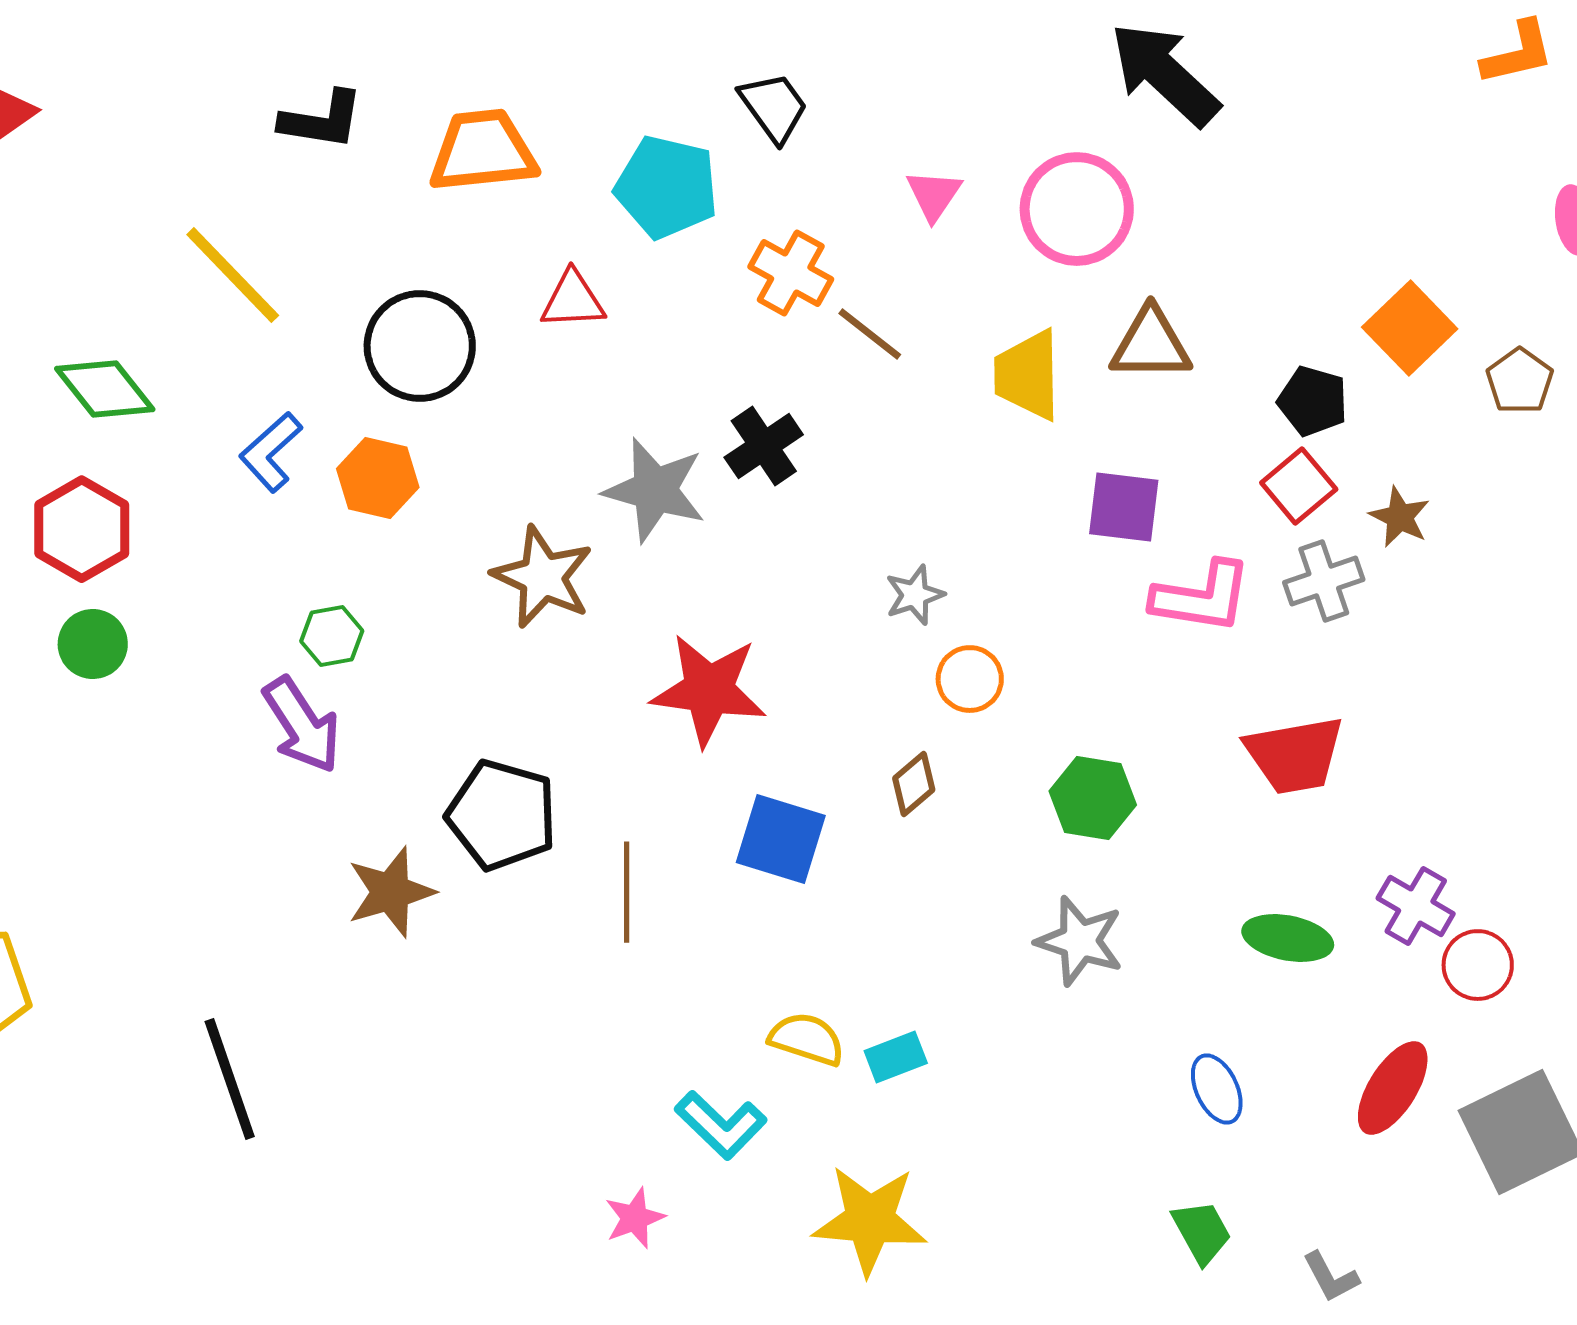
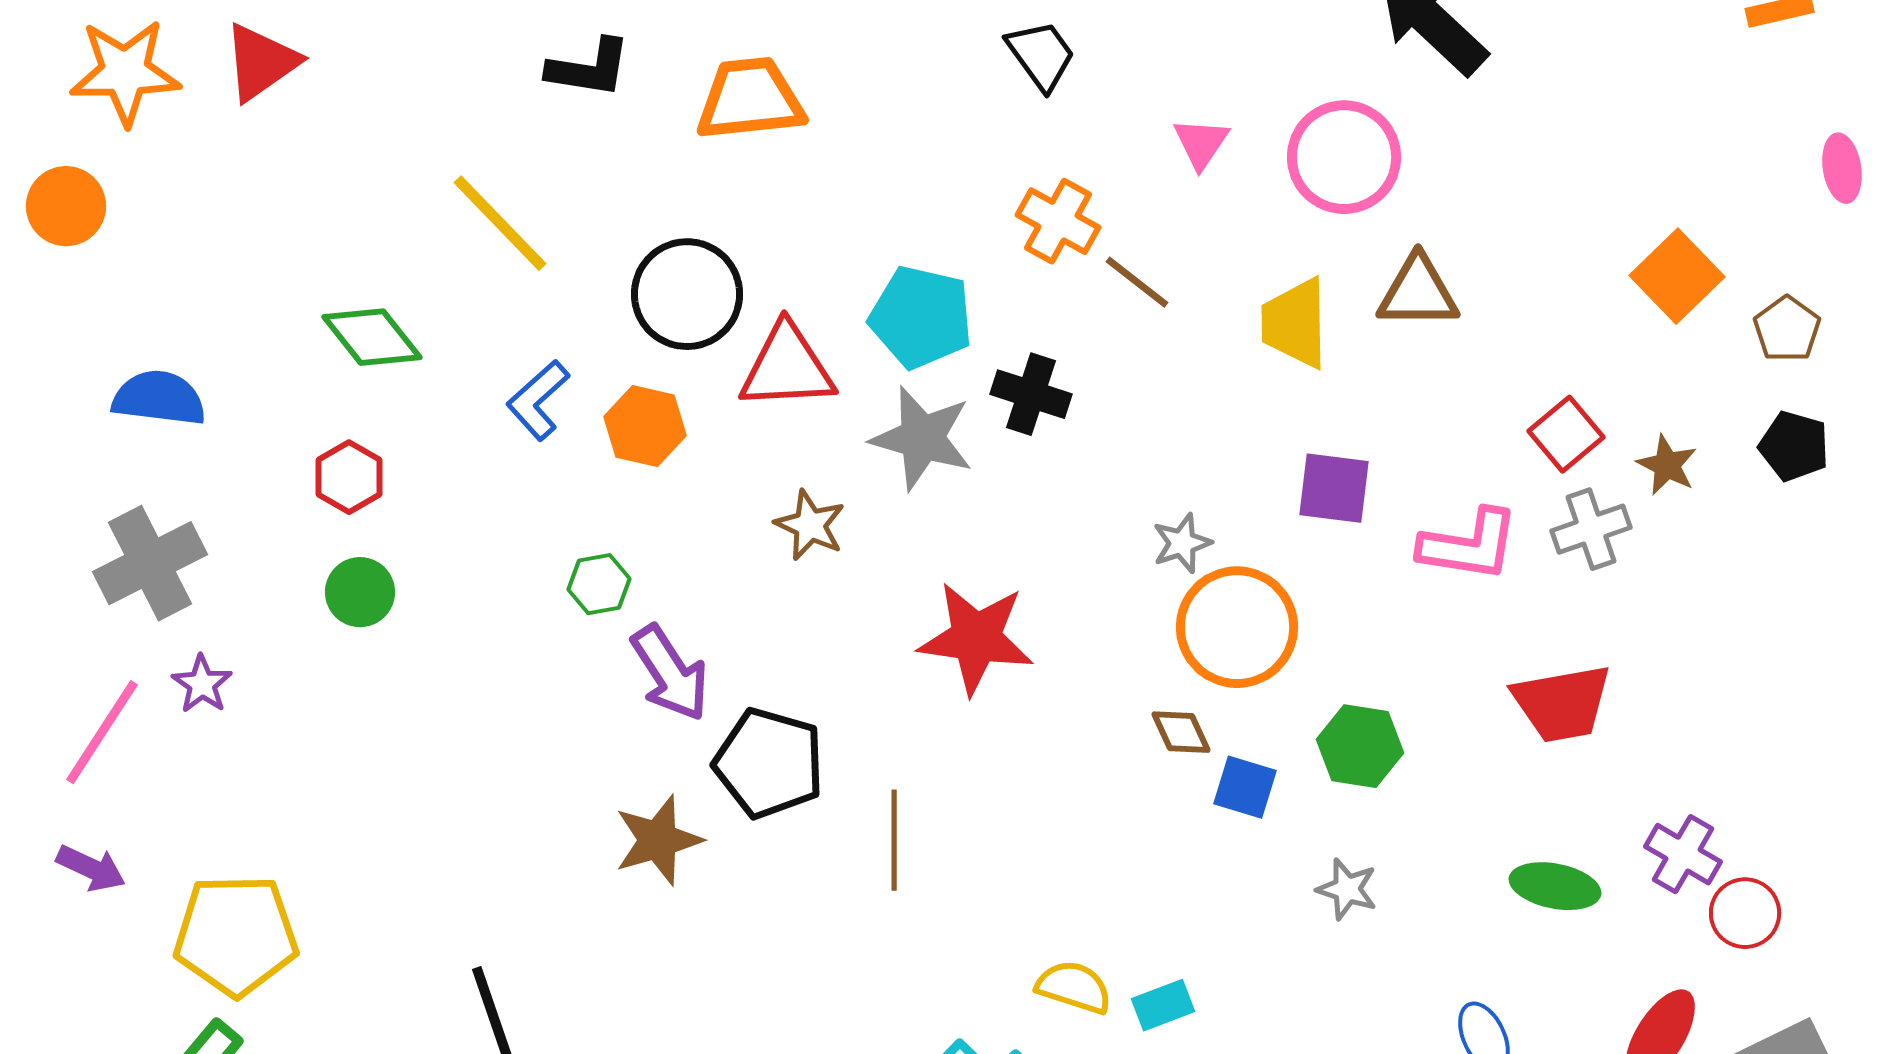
cyan pentagon: (667, 187) -> (921, 317), moved
red triangle: (573, 300) -> (787, 367), moved, size x1.5
black pentagon: (1313, 401) -> (1794, 446), moved
black cross: (764, 446) -> (1031, 394), turned -38
purple square: (1124, 507) -> (1334, 488), moved
red hexagon: (82, 529) -> (349, 477), size x0.7
brown star: (543, 577) -> (810, 525), size x0.7
orange circle: (970, 679) -> (1237, 627), size x1.8
purple arrow: (302, 725) -> (670, 673), moved
brown diamond: (914, 784) -> (1181, 732), turned -74
blue square: (781, 839) -> (1245, 787), moved, size x0.7
gray star: (1080, 941) -> (1347, 889), size x0.7

